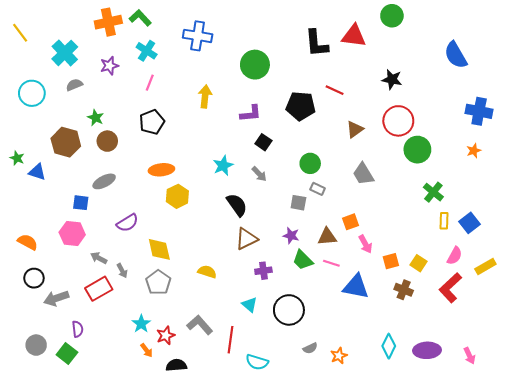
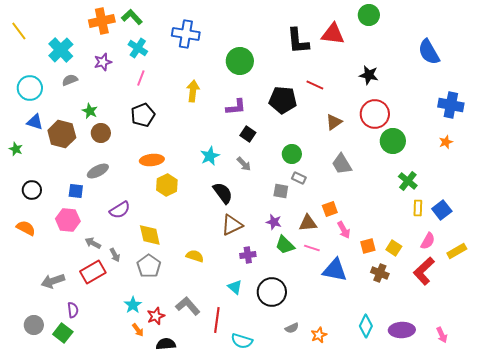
blue triangle: (37, 172) -> (35, 122), moved
black circle: (34, 278) -> (32, 190), moved

